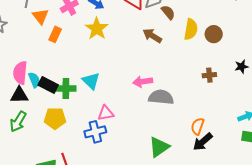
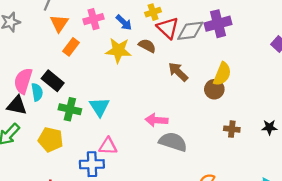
brown semicircle: (168, 12) -> (147, 46), moved, turned -35
yellow star: (97, 29) -> (118, 50), turned 30
brown circle: (214, 34) -> (214, 89), moved
black rectangle: (48, 85) -> (53, 81), moved

